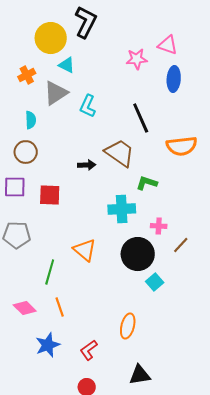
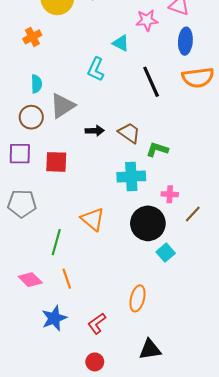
cyan triangle: (67, 65) -> (121, 43), moved
gray triangle: (56, 93) -> (62, 106), moved
orange semicircle: (182, 146) -> (198, 78), moved
brown trapezoid: (120, 153) -> (129, 133), moved, size x0.7

